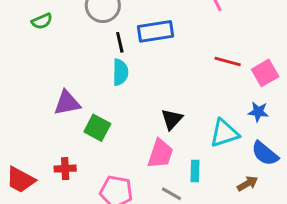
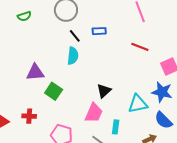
blue rectangle: (155, 31) -> (99, 31), size x0.6
black line: (120, 42) -> (75, 36), turned -32
red line: (228, 62) -> (140, 47), moved
blue star: (258, 112) -> (162, 92), size x1.5

